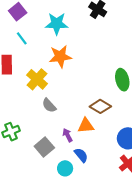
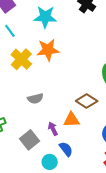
yellow cross: (37, 79) -> (21, 59), moved
gray semicircle: (49, 105) -> (35, 99), turned -63

